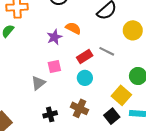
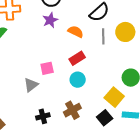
orange semicircle: (73, 28) -> (76, 32), moved
purple star: (54, 37) -> (50, 20), moved
gray line: (107, 51) -> (103, 36), moved, turned 63
brown cross: (80, 108) -> (72, 110), turned 36

